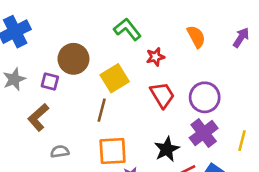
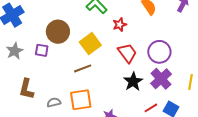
brown line: (102, 110) -> (83, 68), turned 60
brown L-shape: (38, 117) -> (26, 89), moved, turned -30
black star: (167, 149) -> (133, 82), moved
orange square: (113, 151) -> (81, 100), moved

